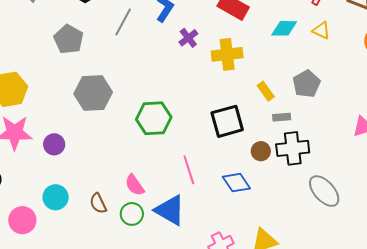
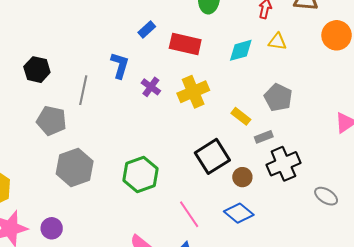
gray pentagon: (69, 39) -> (51, 121), moved
brown circle: (261, 151) -> (242, 177), moved
gray ellipse: (324, 191) -> (326, 196), size x0.7

